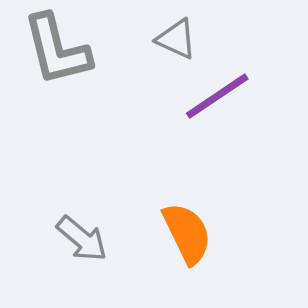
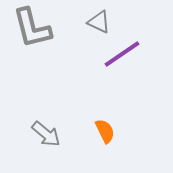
orange semicircle: (187, 233) -> (105, 131), size x0.7

